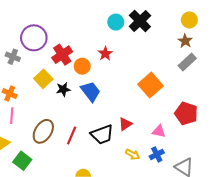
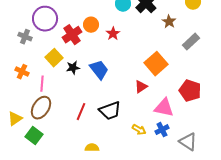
brown star: (185, 41) -> (169, 22), moved
orange circle: (82, 66) -> (91, 25), moved
pink line: (12, 116) -> (42, 84), moved
red triangle: (125, 124) -> (141, 87), moved
brown ellipse: (43, 131) -> (41, 108), moved
pink triangle: (159, 131) -> (164, 108), size x1.5

